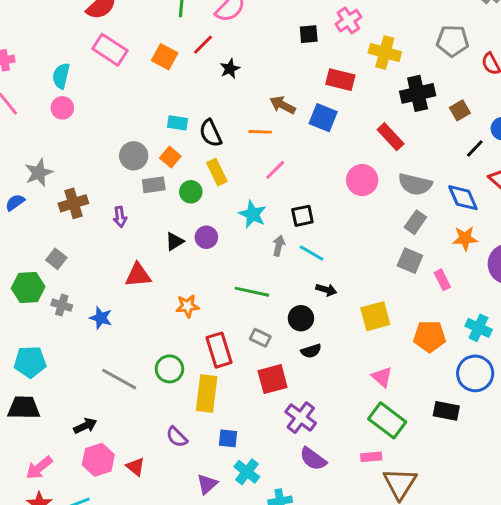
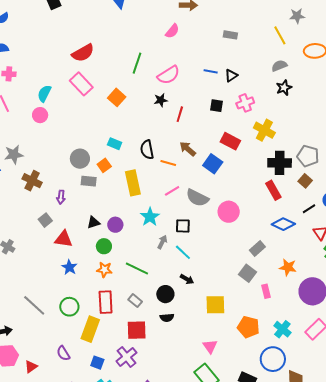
gray pentagon: (452, 41) -> (308, 156), moved
red line: (203, 45) -> (180, 114), moved, turned -42
black star: (230, 69) -> (161, 100), moved
brown square: (460, 110) -> (305, 181), turned -32
black semicircle: (211, 133) -> (147, 150), moved
red rectangle: (391, 137) -> (273, 190), moved
yellow rectangle: (217, 172) -> (133, 183), size x1.4
gray semicircle: (415, 184) -> (197, 198), moved
green circle: (191, 192) -> (104, 246), moved
blue diamond: (463, 198) -> (283, 224), moved, turned -55
brown cross: (73, 203) -> (32, 181), turned 30
gray square: (56, 259) -> (45, 220), moved
orange star: (187, 306) -> (104, 270), moved
blue star: (101, 318) -> (69, 267), moved
purple cross: (301, 418) -> (126, 357), moved
red triangle: (135, 467) -> (31, 367), turned 32

